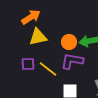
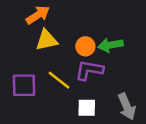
purple square: (28, 64) -> (24, 85), moved, size x1.5

